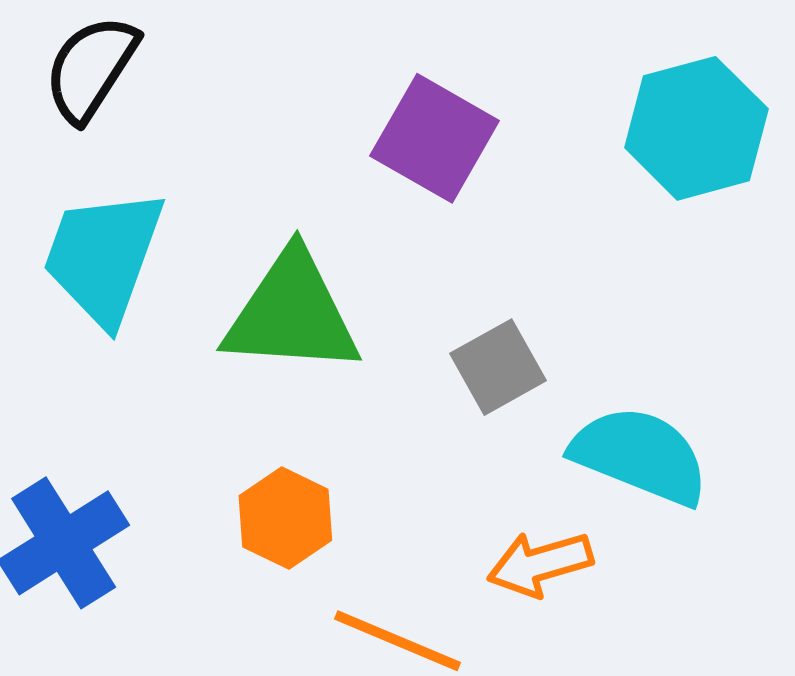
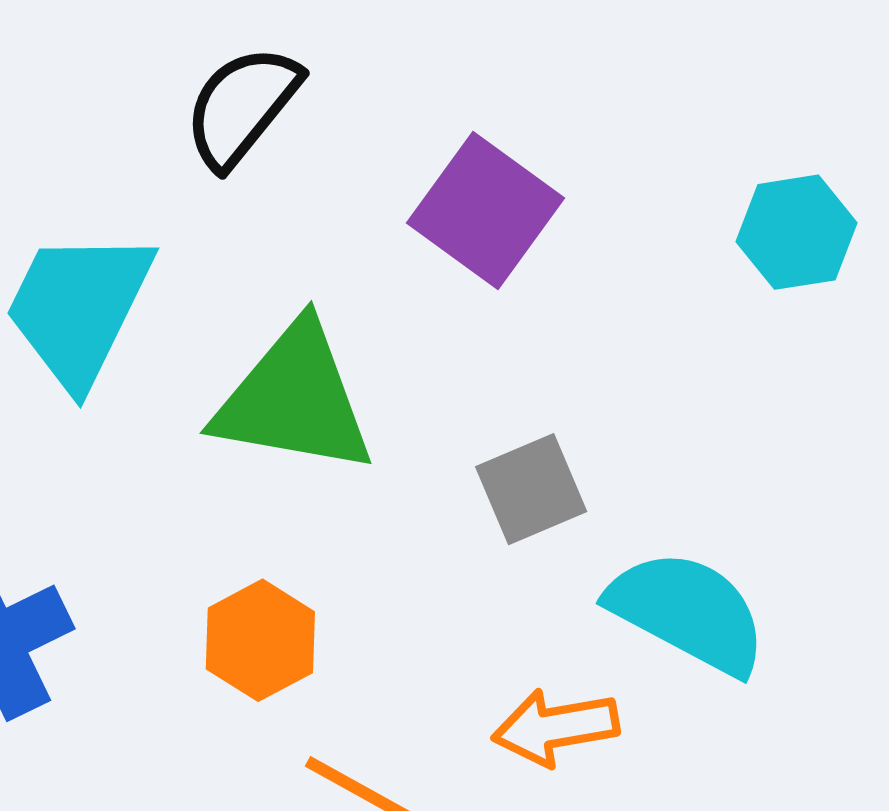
black semicircle: (91, 68) -> (242, 106), moved
cyan hexagon: (696, 128) -> (796, 232), size x0.7

